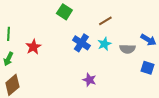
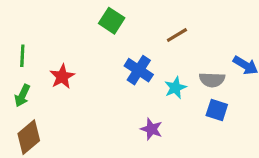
cyan star: (104, 44) -> (175, 88), moved
blue square: (147, 68) -> (217, 110), moved

